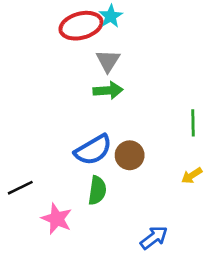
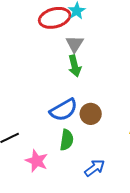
green arrow: (108, 90) -> (75, 66), turned 80
blue arrow: (154, 238) -> (95, 168), moved

